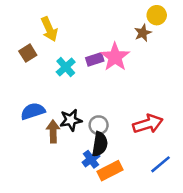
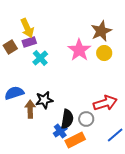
yellow circle: (157, 15) -> (104, 53), moved
brown star: (143, 33) -> (101, 31), size x1.5
purple rectangle: (95, 59) -> (29, 42), moved
gray circle: (99, 125) -> (86, 119), moved

